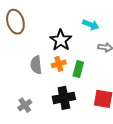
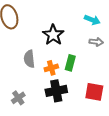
cyan arrow: (91, 25) -> (92, 20), moved
orange cross: (59, 64) -> (51, 68), moved

